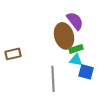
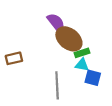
purple semicircle: (75, 21) -> (56, 23), moved
brown ellipse: (64, 36) -> (69, 39), turned -35

